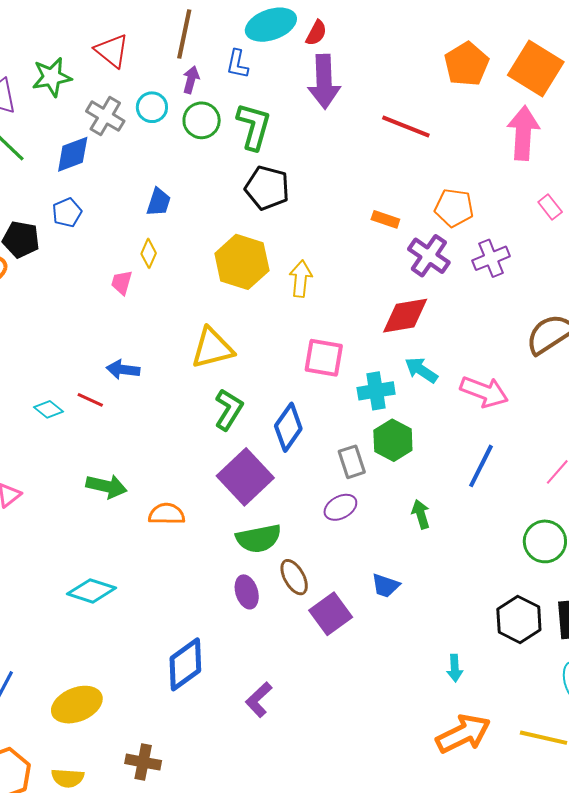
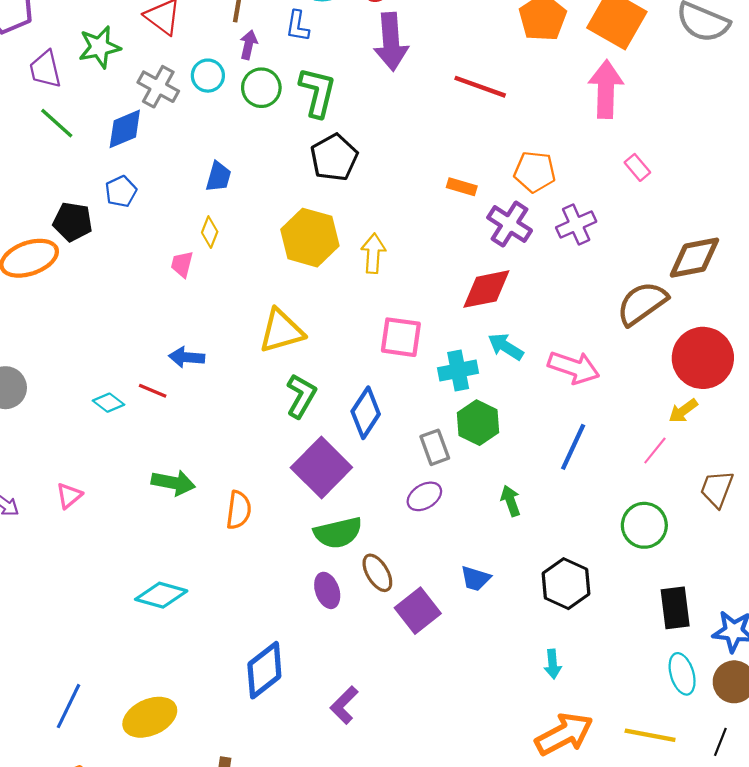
black pentagon: (267, 188) -> (334, 157), turned 30
orange semicircle: (167, 514) -> (239, 510), turned 99
black hexagon: (519, 620) -> (566, 584), moved

